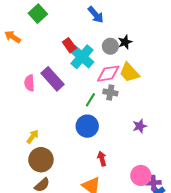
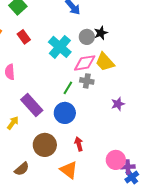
red rectangle: (69, 45) -> (24, 37), moved
purple rectangle: (53, 79) -> (32, 105), moved
purple star: (140, 126) -> (118, 104), moved
brown circle: (41, 160) -> (45, 145), moved

